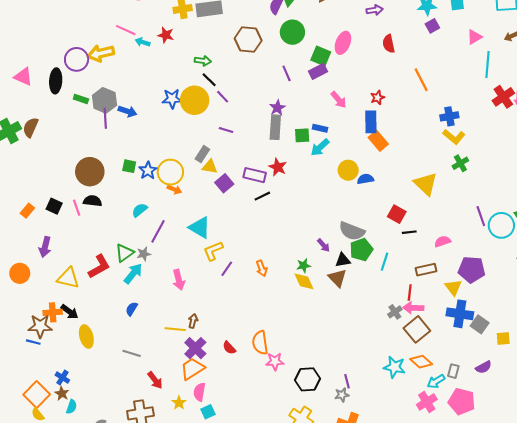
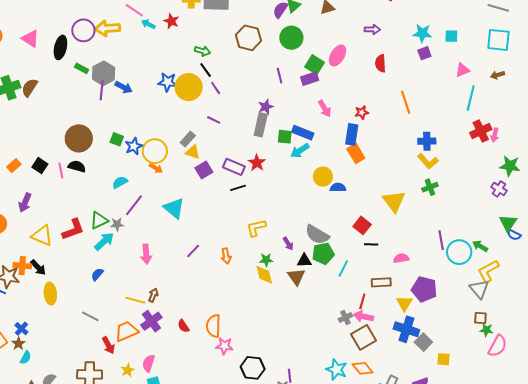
blue rectangle: (320, 128) -> (303, 133), size x1.5
yellow L-shape: (213, 251) -> (256, 228), moved
orange trapezoid: (192, 369) -> (126, 331), moved

